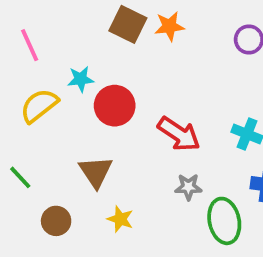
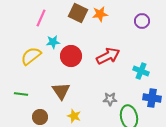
pink line: (30, 45) -> (41, 18), moved, turned 48
red arrow: (179, 134) -> (108, 56), moved, turned -60
green line: (20, 177) -> (21, 94), turned -40

